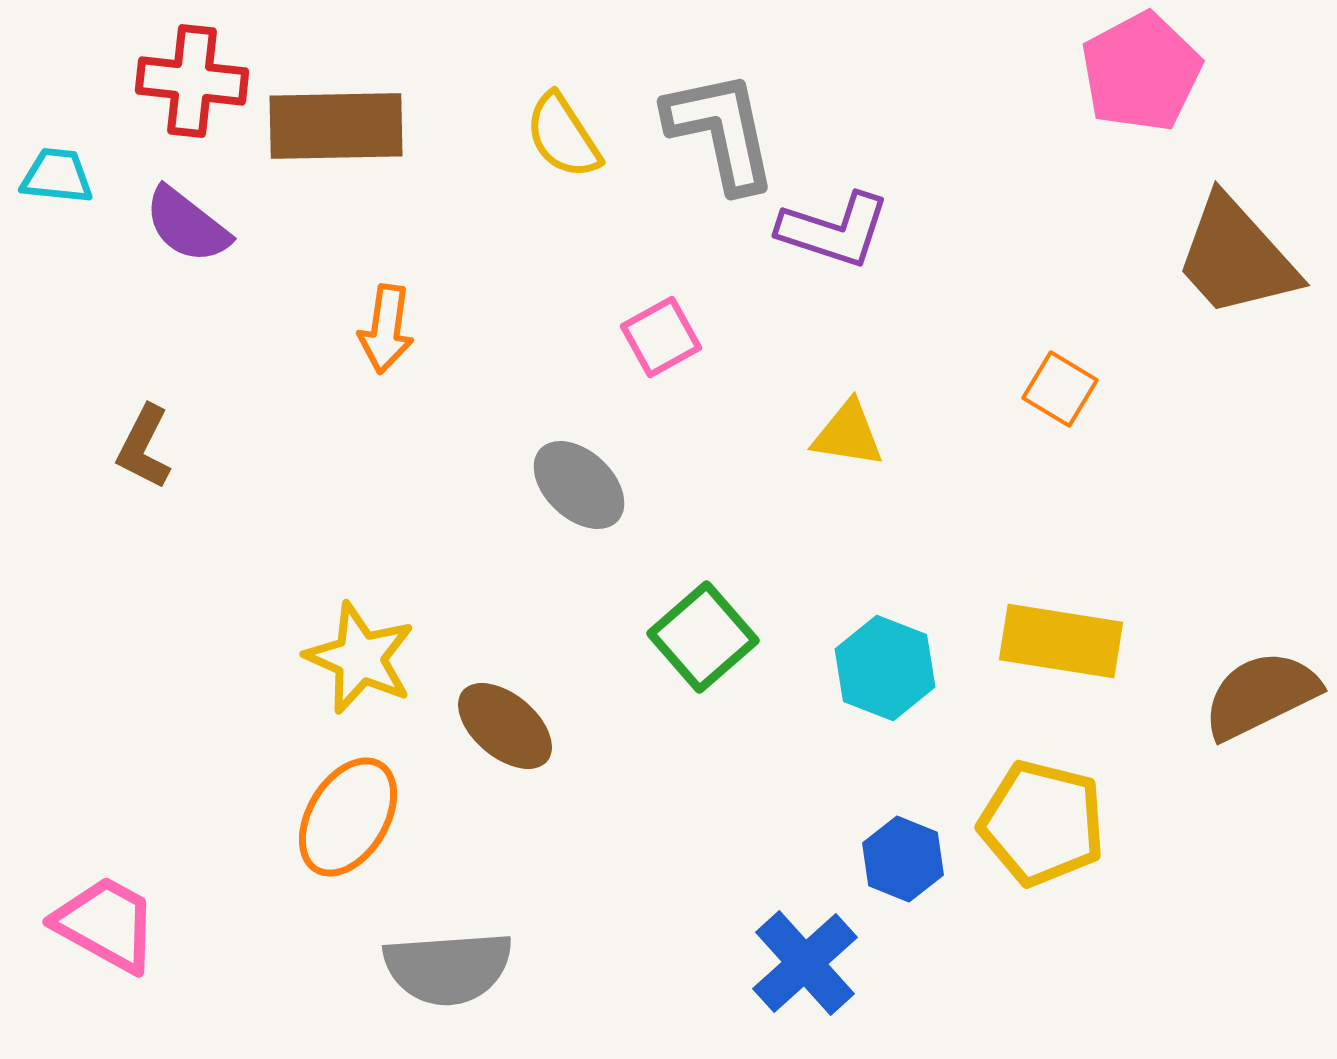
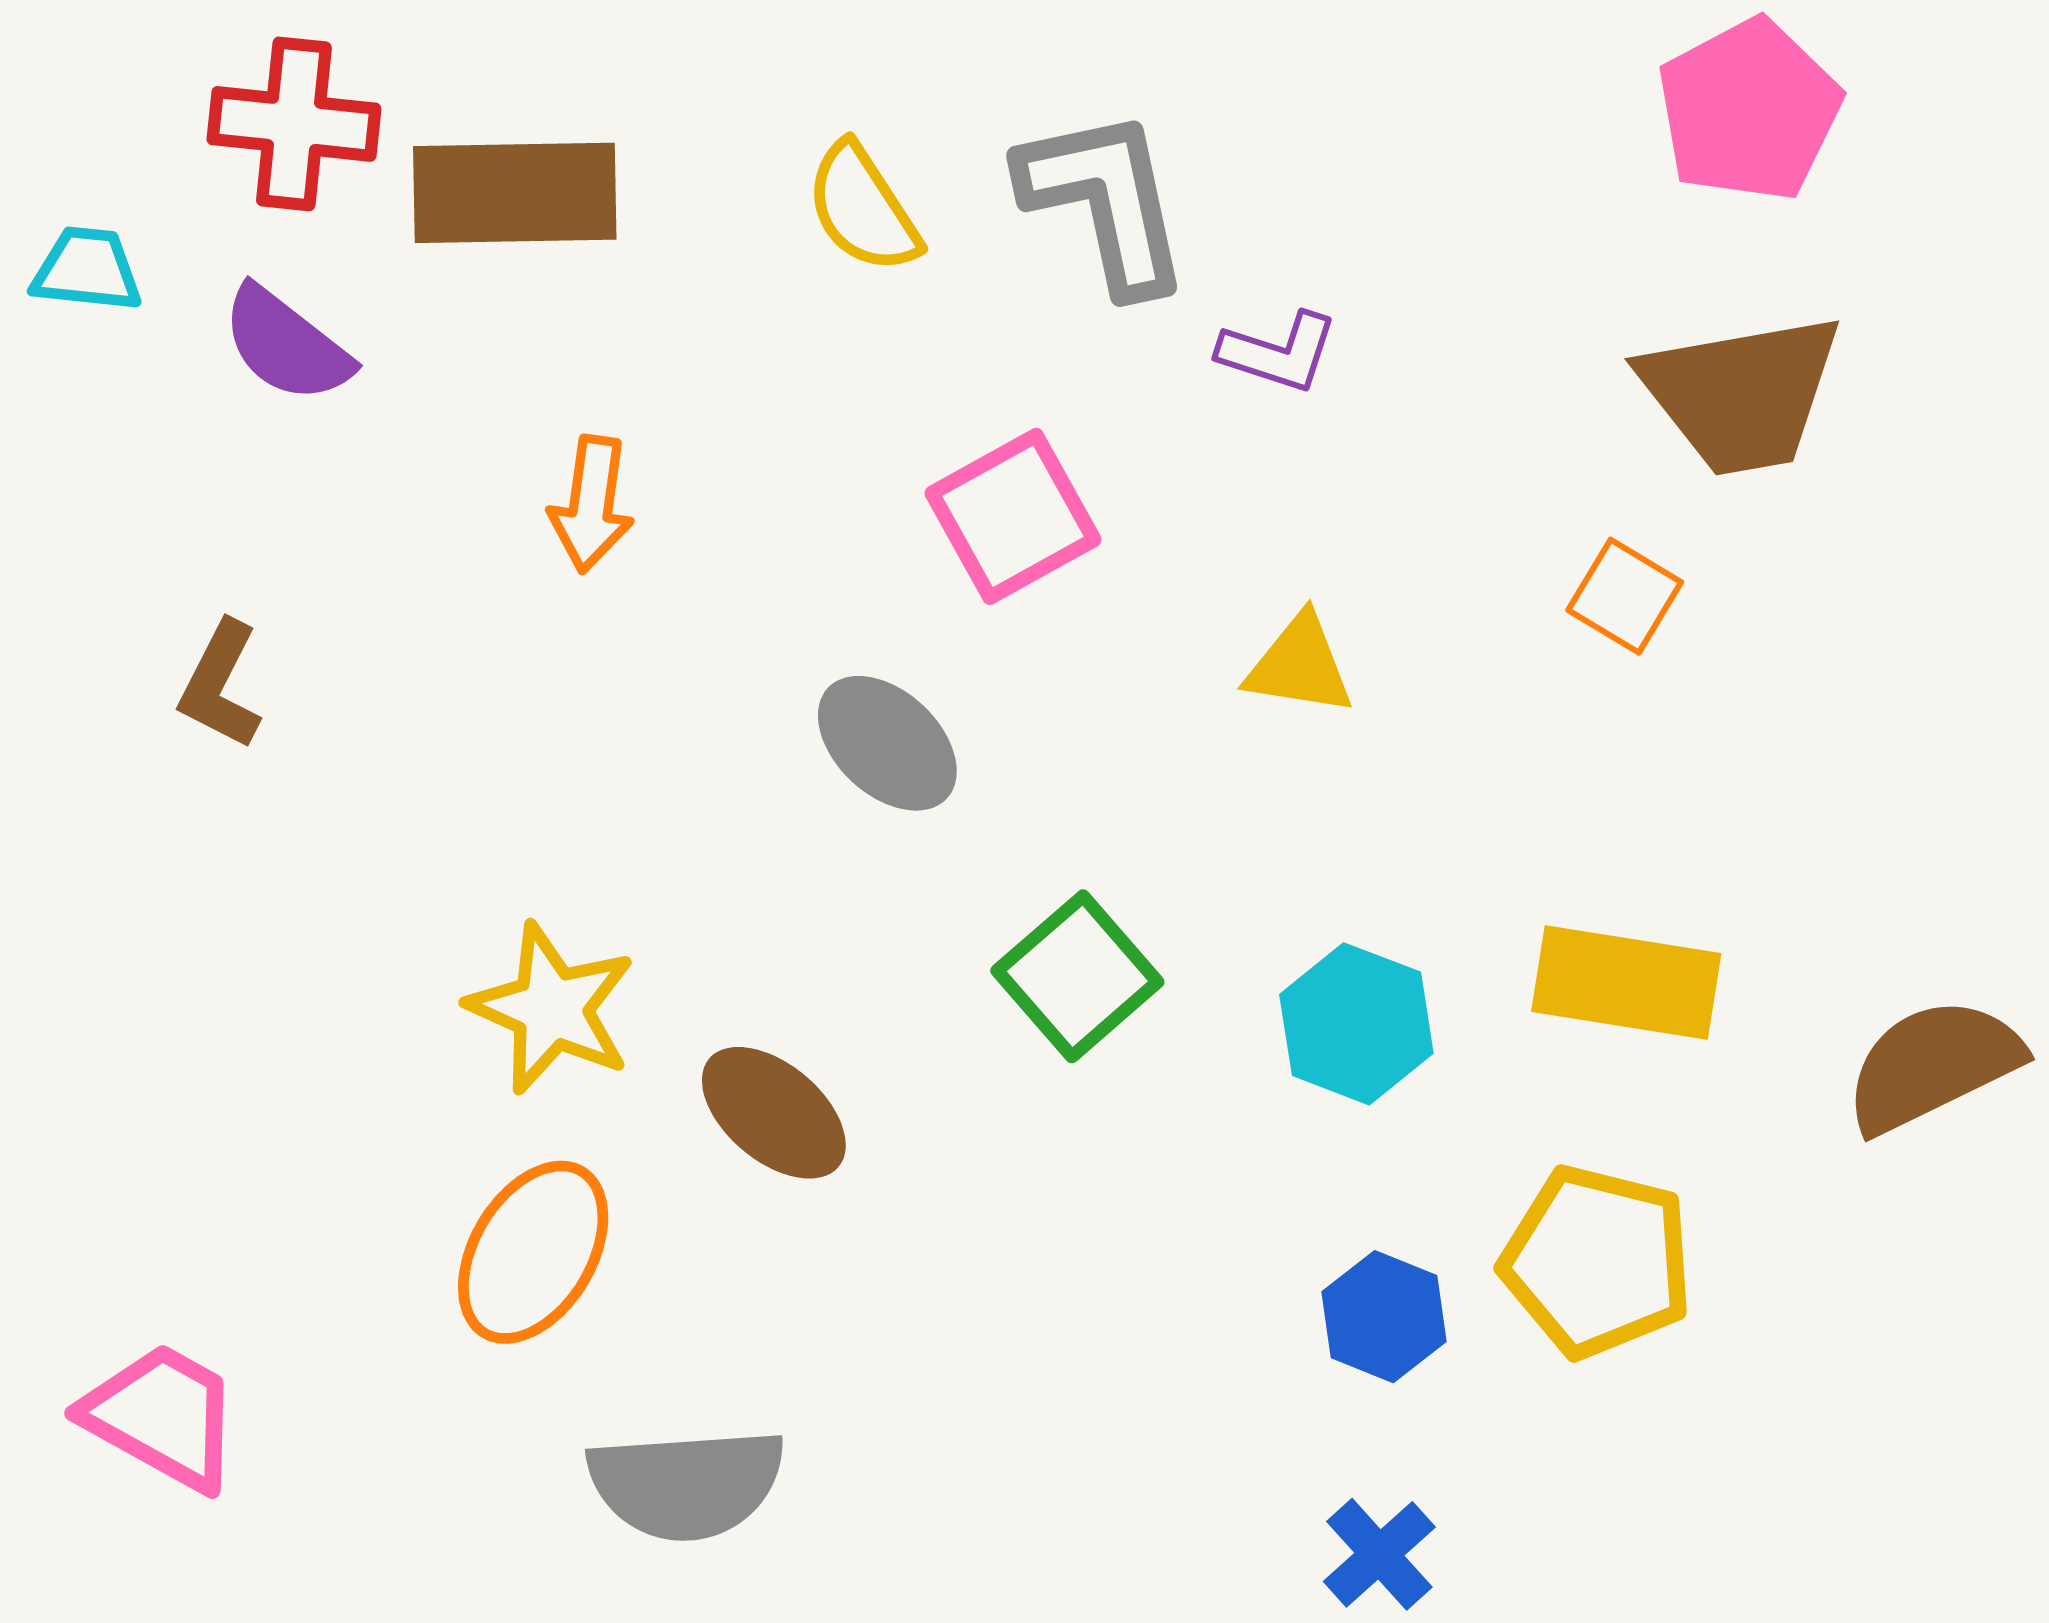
purple L-shape: (834, 230) -> (1278, 352), size x0.7
brown trapezoid: (1236, 257) -> (1741, 394), moved, turned -58
pink square: (661, 337) -> (1013, 516), size x1.4
blue cross: (805, 963) -> (1379, 1554), moved, size x0.7

